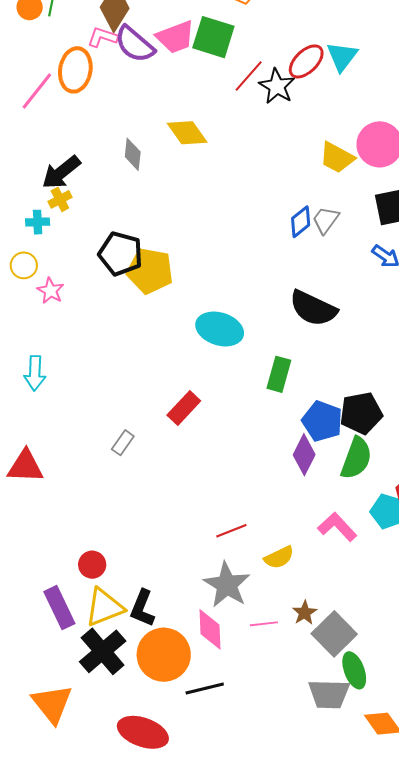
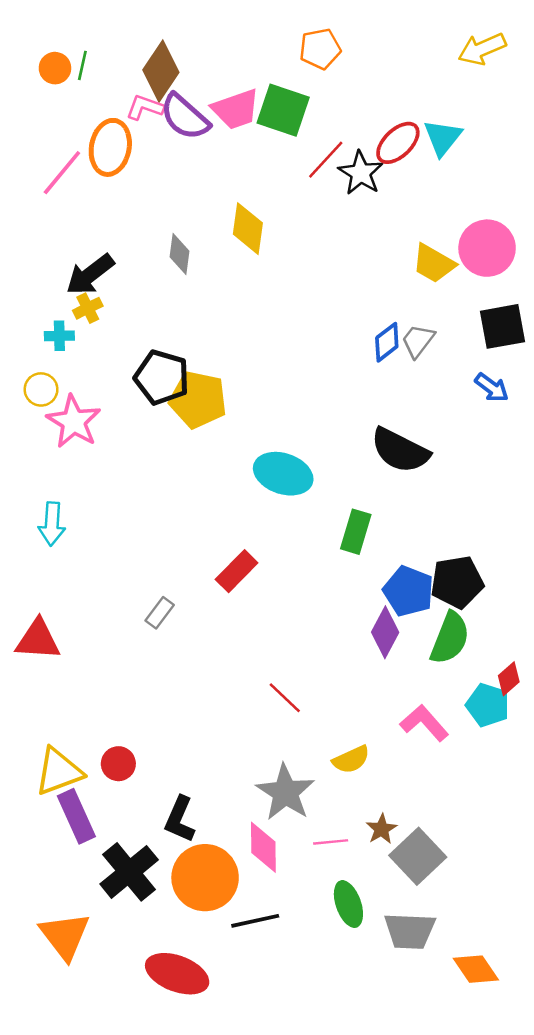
yellow diamond: (187, 133) -> (248, 229), turned 42
pink star: (50, 291) -> (74, 422), size x1.6
red line: (231, 531) -> (285, 698), moved, turned 64
yellow triangle: (104, 607) -> (59, 772), moved
green ellipse: (354, 670) -> (348, 904), moved

